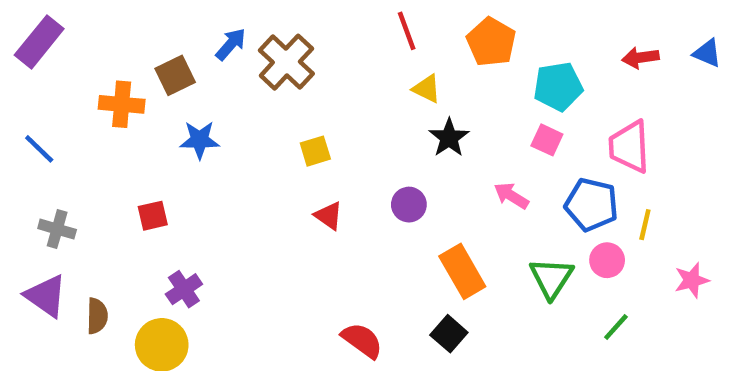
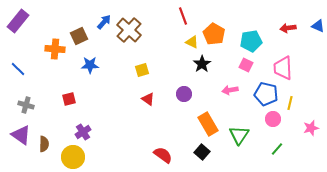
orange pentagon: (491, 42) -> (214, 34), moved
pink arrow: (511, 196) -> (230, 90), turned -42
green triangle: (551, 278) -> (239, 135), moved

